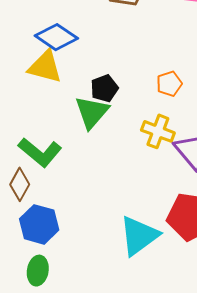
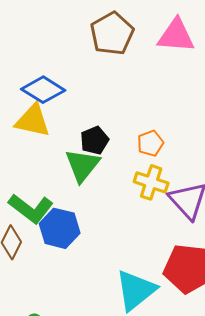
orange pentagon: (169, 84) -> (150, 143), moved
blue hexagon: (39, 224) -> (60, 228), moved

